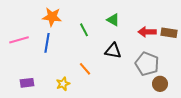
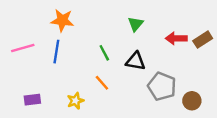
green triangle: (113, 20) -> (135, 24), turned 40
green line: (84, 30) -> (104, 53), moved
brown rectangle: (169, 33) -> (203, 40), turned -42
gray pentagon: (147, 64) -> (162, 86), moved

